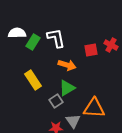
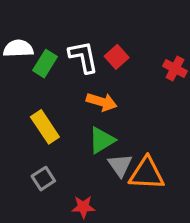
red square: (91, 50) -> (117, 57), moved, turned -32
gray square: (56, 101) -> (43, 179), moved
gray triangle: (73, 121) -> (120, 165), moved

